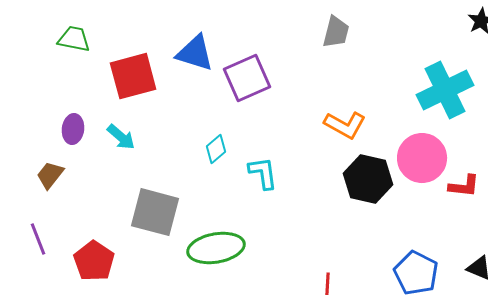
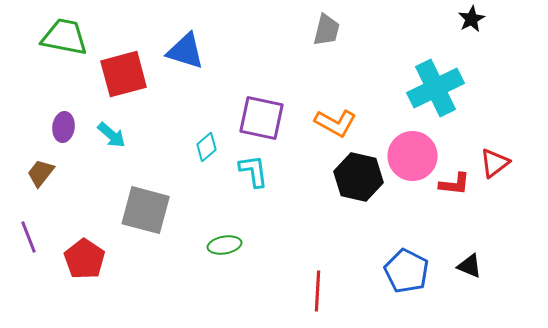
green trapezoid: (74, 39) -> (65, 37), size x1.4
purple square: (247, 78) -> (262, 118), moved, turned 36
green ellipse: (216, 248) -> (225, 245), moved, size x0.6

